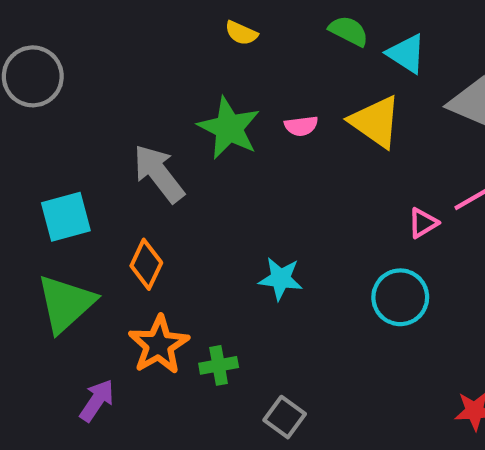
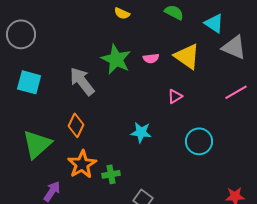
cyan triangle: (406, 54) -> (214, 23), moved
cyan square: (66, 217) -> (29, 82), moved, turned 30
pink triangle: (423, 223) -> (175, 96), moved

